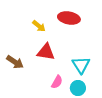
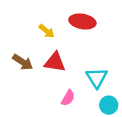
brown arrow: (15, 62) -> (23, 62), moved
cyan circle: (78, 88) -> (109, 105), moved

